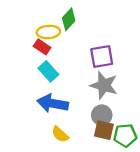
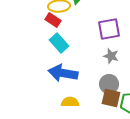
gray star: (104, 85) -> (111, 56), size x0.6
yellow semicircle: (60, 134) -> (70, 102), turned 138

